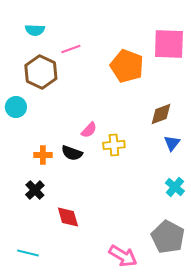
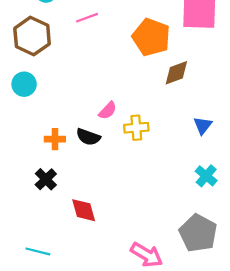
brown hexagon: (41, 72) -> (32, 36), moved
brown diamond: (161, 114) -> (176, 73), moved

